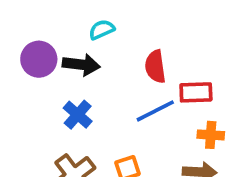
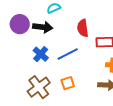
blue line: (155, 111) -> (68, 54), moved

